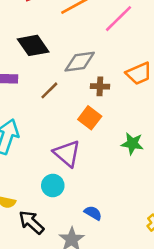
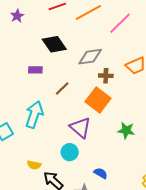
brown line: (49, 90) -> (62, 89), moved
orange square: (90, 118) -> (98, 100), size x1.4
green star: (132, 144) -> (126, 130), moved

